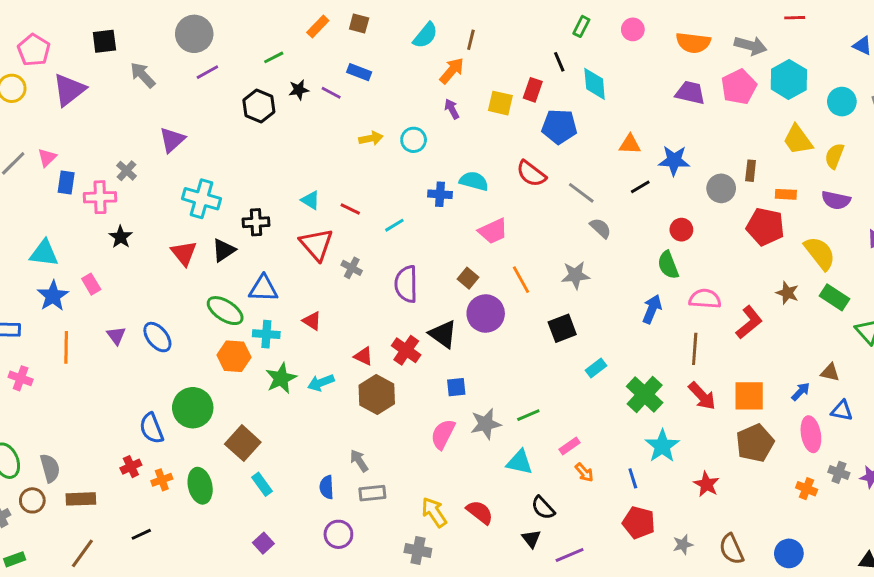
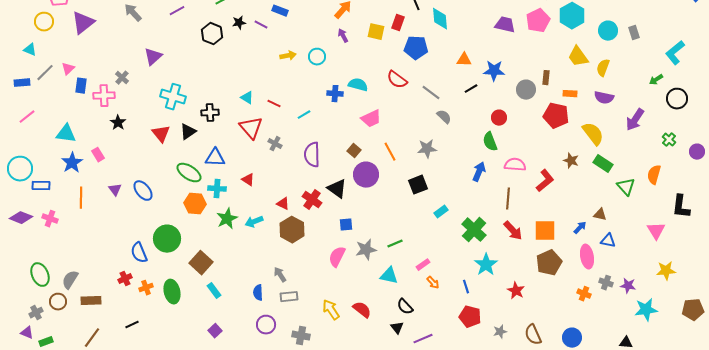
gray semicircle: (50, 468) -> (70, 280), turned -132
gray cross: (418, 550) -> (301, 336), moved

